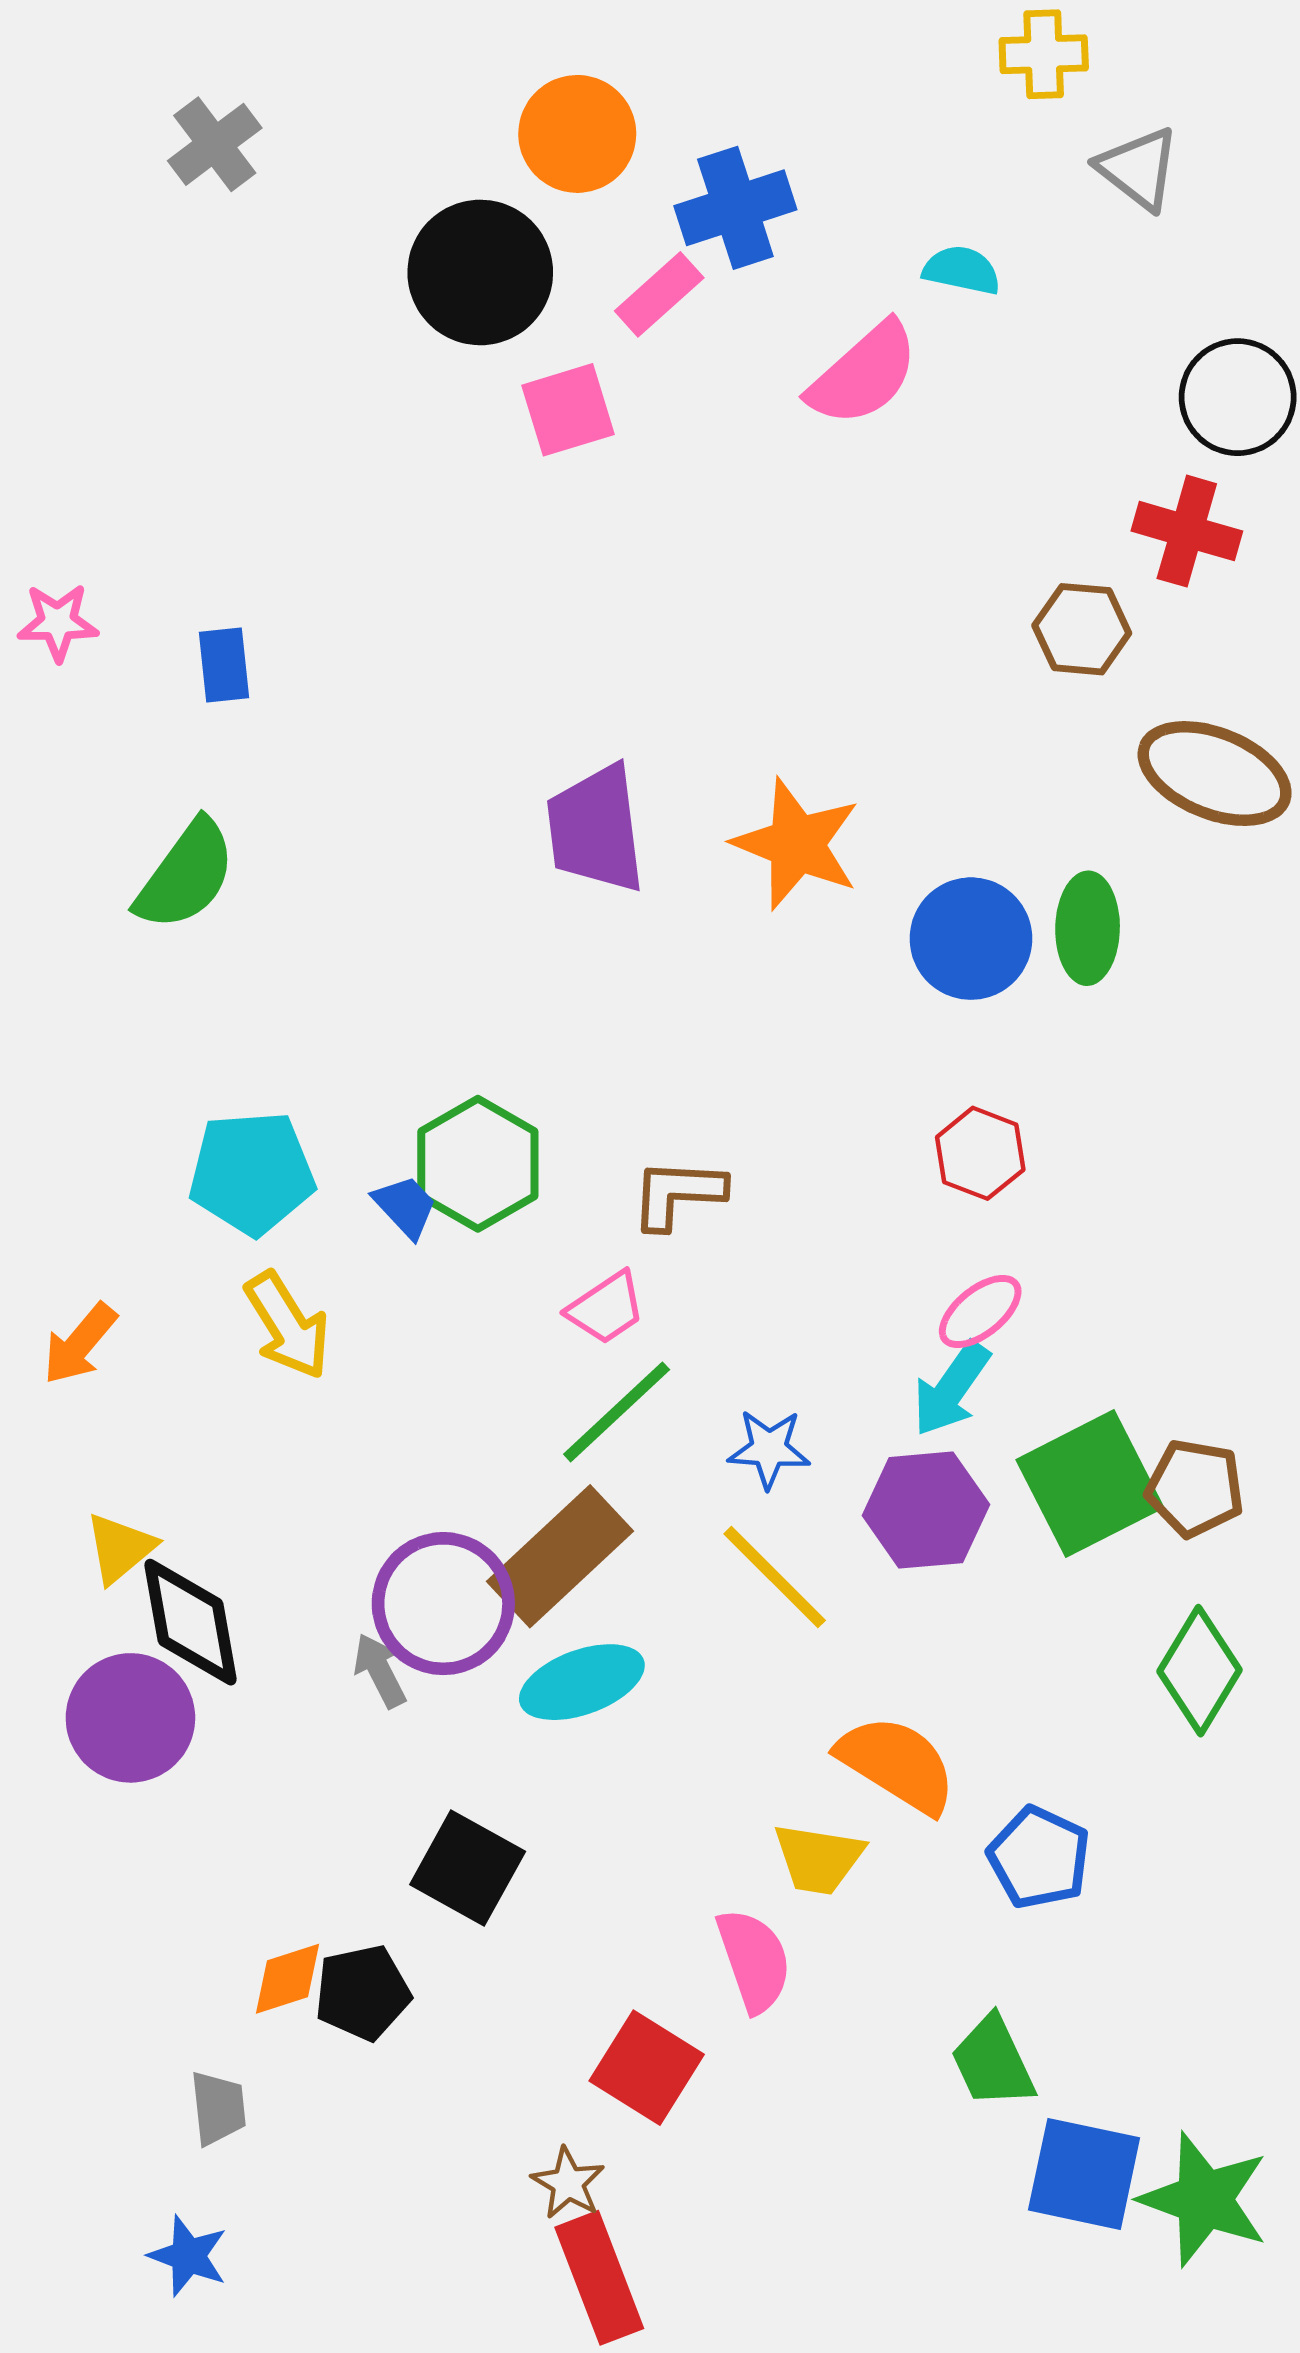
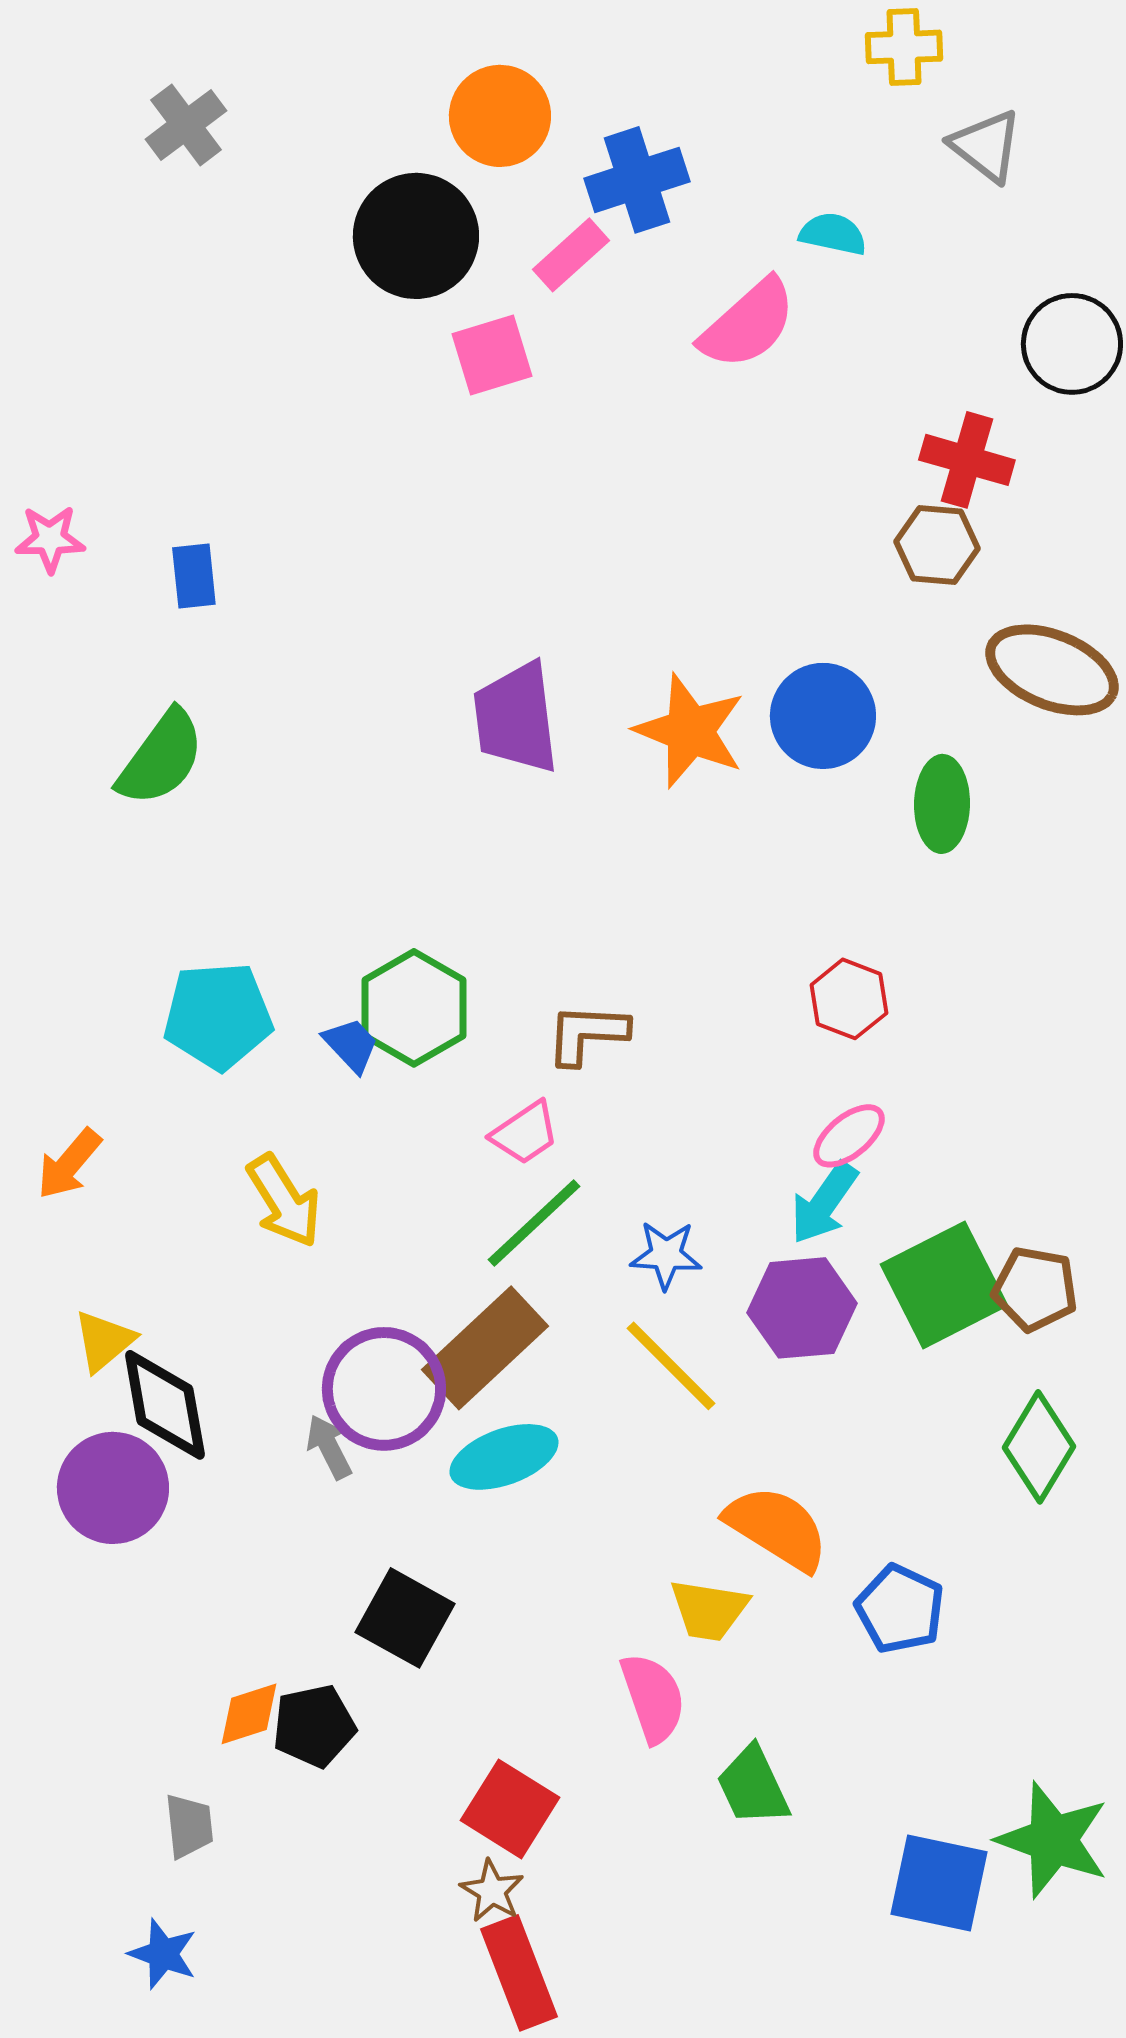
red cross: (1187, 531) -> (967, 460), moved
blue circle: (971, 939) -> (823, 716), moved
yellow arrow: (287, 1325) -> (284, 1201), moved
green trapezoid: (993, 2062) -> (753, 1786), moved
red square: (647, 2068) -> (510, 1809), moved
green star: (1204, 2199) -> (1053, 1840), moved

